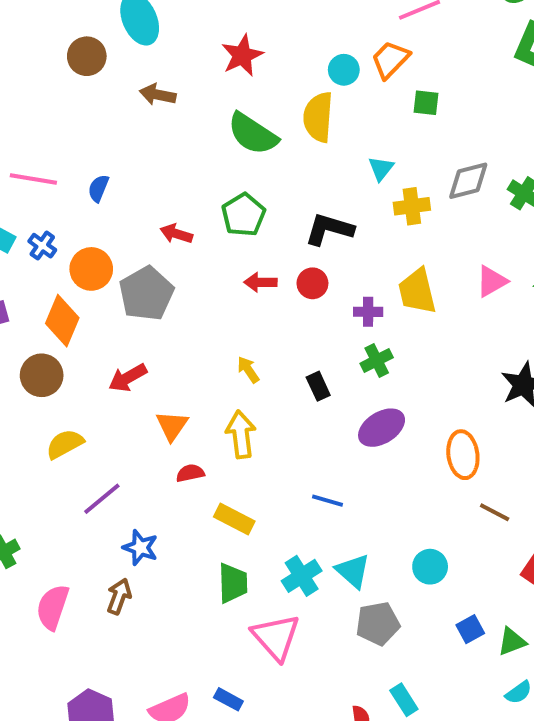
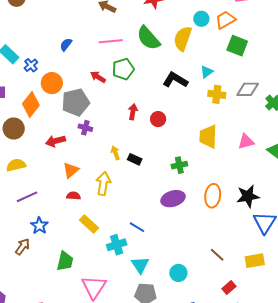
green square: (426, 103) -> (237, 46), size x1.5
pink line: (33, 179) -> (111, 41), moved, turned -30
green pentagon: (244, 215) -> (123, 69), moved
black L-shape: (329, 229) -> (175, 80), moved
red arrow: (260, 282) -> (133, 112), turned 84
purple cross: (368, 312) -> (85, 128), moved
black rectangle: (318, 386) -> (135, 159), moved, turned -56
orange ellipse: (463, 455) -> (213, 196), moved
cyan cross: (302, 576) -> (117, 245), moved
green trapezoid: (233, 583) -> (65, 261), moved

